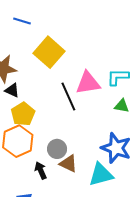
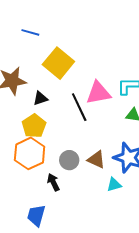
black triangle: (12, 90) -> (40, 98), moved, turned -42
brown triangle: (68, 164) -> (96, 160), moved
cyan triangle: (101, 175) -> (114, 185), size x0.6

